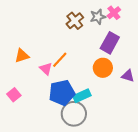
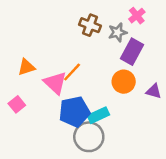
gray star: (98, 17) -> (118, 32), moved
brown cross: (75, 21) -> (90, 25), turned -30
pink triangle: (46, 69) -> (55, 83), size x1.5
pink square: (14, 95) -> (17, 104), moved

